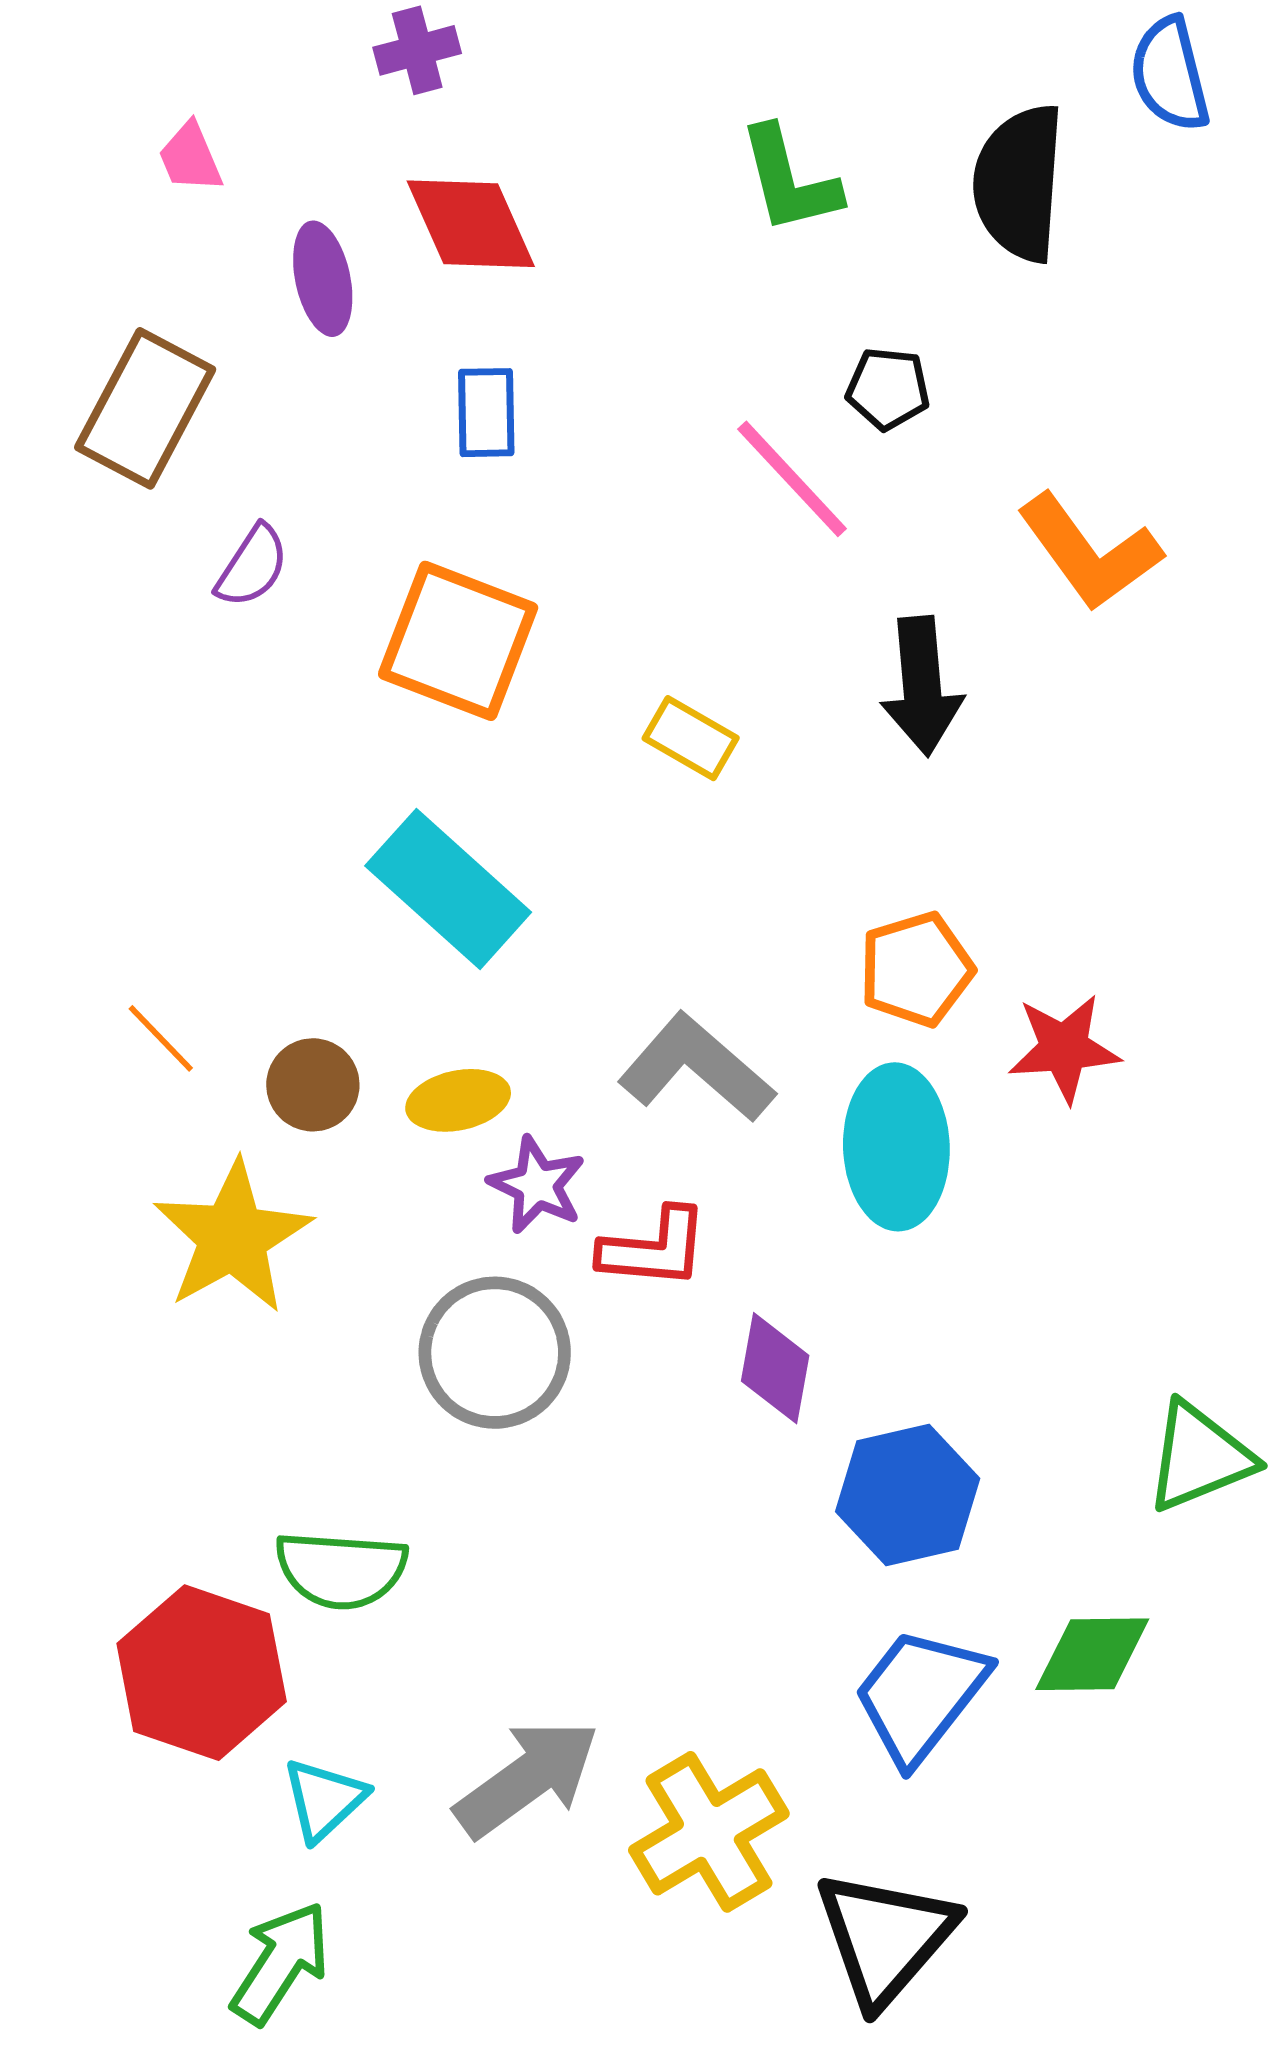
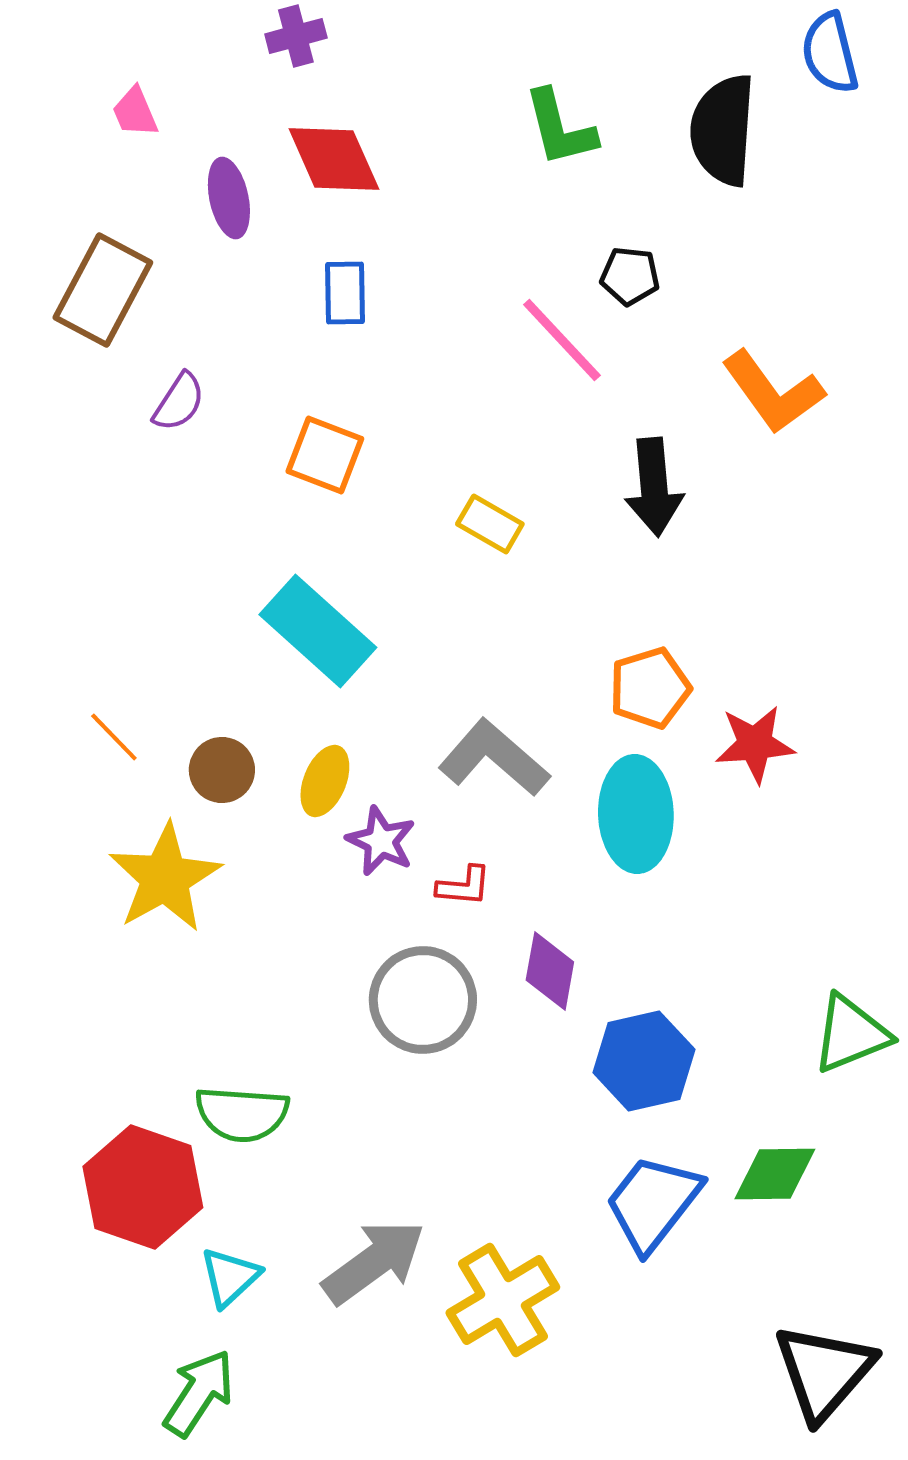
orange square: (458, 641) -> (325, 455), size x0.7
yellow ellipse: (458, 1100) -> (325, 781), turned -56
red L-shape: (654, 1248) -> (464, 886), size x0.7
gray circle: (495, 1353) -> (423, 1000), moved
black triangle: (885, 1938) -> (824, 1372), moved

